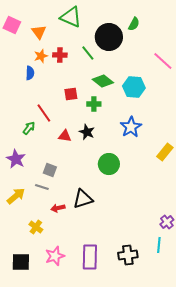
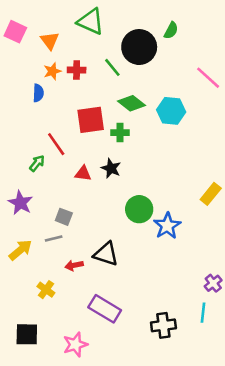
red square: (71, 94) -> (91, 120), size x1.6
blue star: (131, 127) -> (167, 226), moved
gray line: (42, 187) -> (54, 239), turned -32
black triangle: (83, 199) -> (106, 254), turned 35
pink star: (55, 256) -> (75, 345), moved
purple rectangle: (90, 257) -> (105, 309), moved, turned -60

